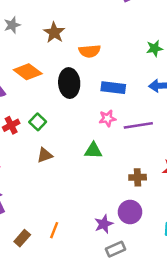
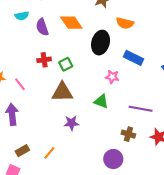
pink star: (107, 118) -> (112, 77), moved
purple line: (138, 125) -> (141, 109), moved
brown triangle: (45, 155) -> (62, 92), size x1.6
purple star: (104, 224) -> (71, 123), moved

